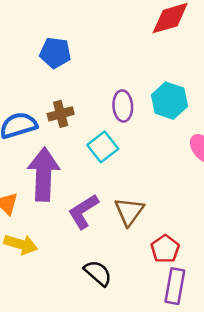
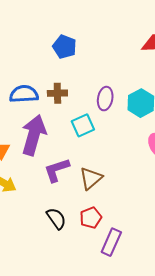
red pentagon: (165, 249) -> (91, 218), moved

